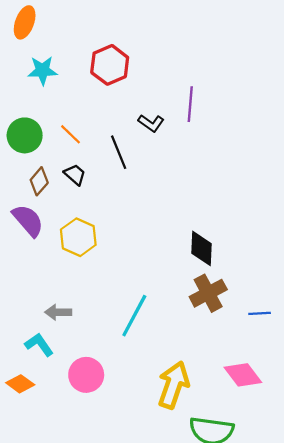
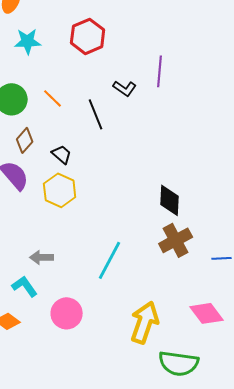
black trapezoid: (75, 175) -> (62, 154), moved

